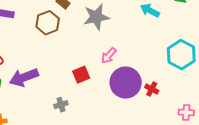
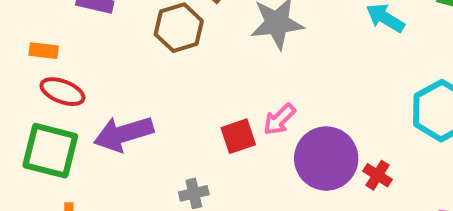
pink arrow: (109, 56) -> (279, 119), moved

